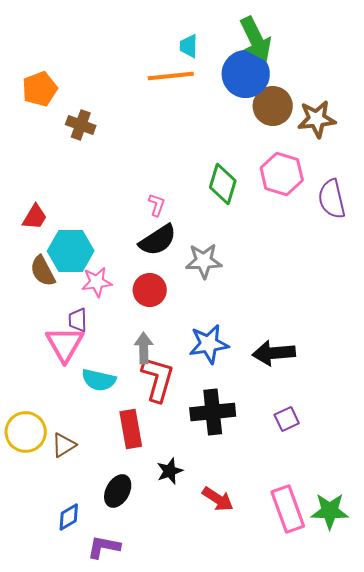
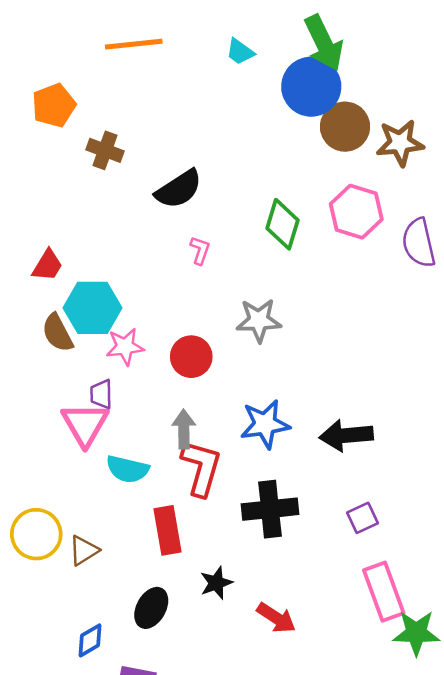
cyan trapezoid: (189, 46) -> (240, 52), turned -55
orange line: (171, 76) -> (134, 44), moved
black semicircle: (158, 240) -> (179, 189), moved
pink rectangle: (288, 509) -> (384, 592), moved

